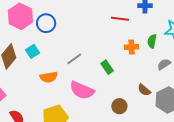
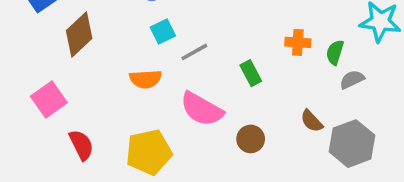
green semicircle: (152, 41) -> (335, 52), moved
cyan square: (32, 51) -> (163, 31), moved
brown circle: (119, 106) -> (251, 139), moved

